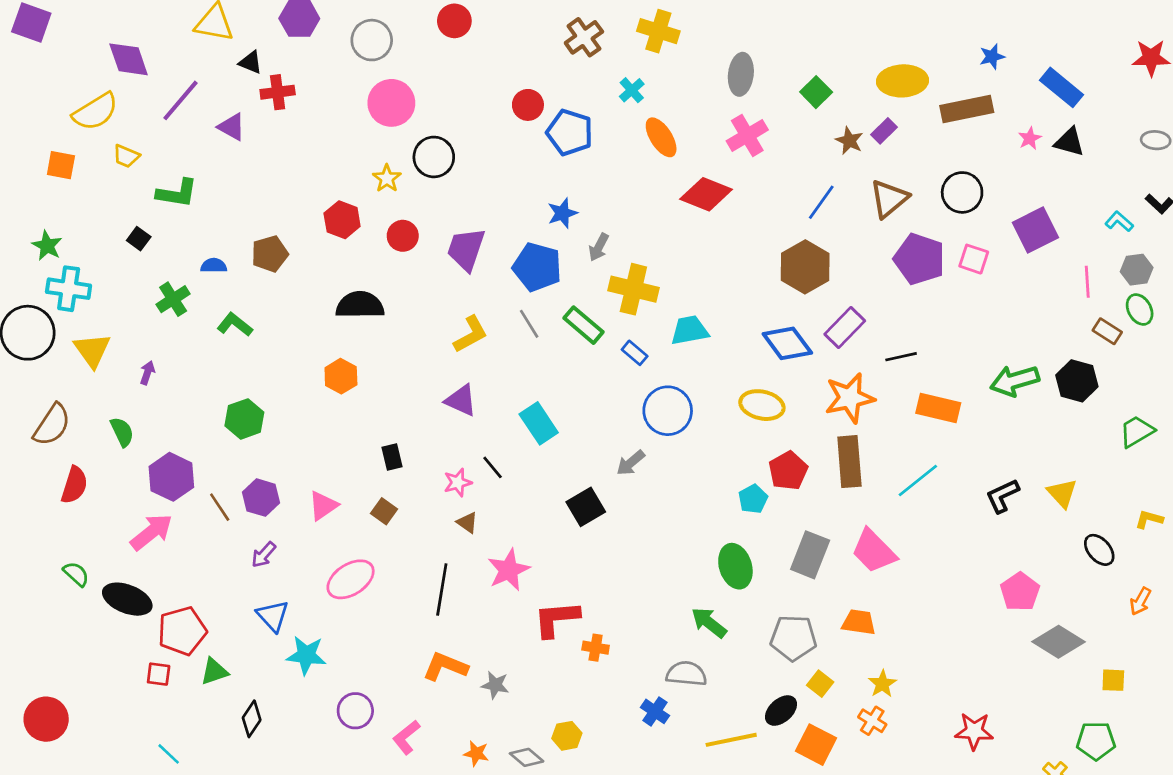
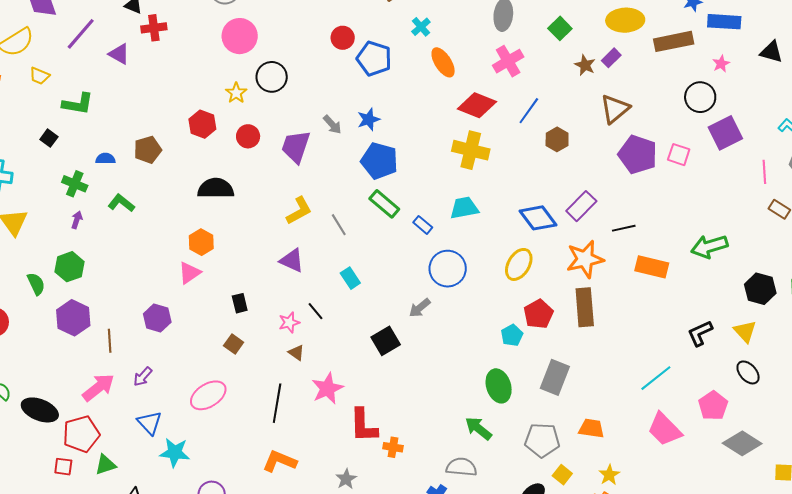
blue rectangle: (1061, 87) -> (724, 22), moved, turned -36
black triangle: (1069, 142) -> (771, 52), moved
black circle: (962, 192) -> (700, 97), moved
blue line: (821, 202) -> (529, 111), moved
gray arrow: (599, 247) -> (332, 125), moved, turned -70
blue pentagon: (537, 267) -> (379, 161), moved
brown hexagon: (805, 267) -> (557, 139), moved, size x0.6
yellow cross: (633, 289) -> (471, 150), moved
green cross: (173, 299) -> (75, 184), turned -35
gray line: (529, 324) -> (339, 225), moved
purple arrow: (147, 373) -> (77, 220), moved
black hexagon: (1077, 381) -> (760, 289), moved
yellow ellipse: (762, 405) -> (519, 264), turned -72
green hexagon: (244, 419) -> (70, 267), moved
cyan rectangle: (539, 423) -> (350, 278), size x0.7
cyan line: (918, 480) -> (656, 378), moved
purple hexagon: (261, 498) -> (157, 318), moved
pink triangle: (323, 506) -> (189, 273), moved
brown line: (220, 507) -> (110, 341), turned 30
pink arrow: (151, 532) -> (98, 387), moved
black ellipse: (1099, 550) -> (748, 372), moved
pink trapezoid: (874, 551) -> (664, 429), moved
red L-shape: (556, 619) -> (363, 425), turned -87
gray star: (495, 685) -> (346, 479), moved, turned 30

